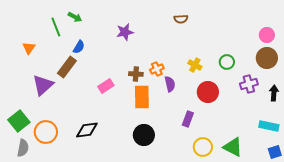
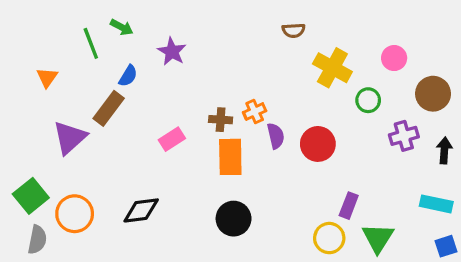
purple star: (125, 32) -> (172, 52), moved, turned -30
pink circle: (267, 35) -> (394, 58), moved
yellow cross: (195, 65) -> (332, 68), moved, size x1.6
red circle: (208, 92) -> (318, 144), moved
purple rectangle: (188, 119) -> (349, 206), moved
green triangle: (233, 147) -> (378, 238), turned 35

